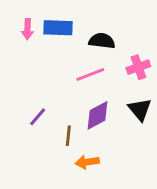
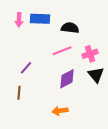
pink cross: (138, 67) -> (90, 54), moved
purple line: (38, 117) -> (26, 68), moved
brown line: (68, 136) -> (19, 93), moved

